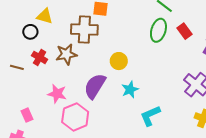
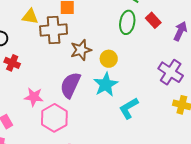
yellow triangle: (45, 16) -> (30, 16), moved
brown star: (66, 54) -> (81, 50), moved
yellow circle: (119, 61) -> (109, 59), moved
cyan star: (130, 90) -> (106, 85), size x1.4

